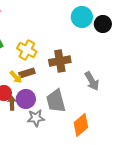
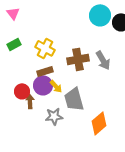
yellow arrow: (16, 77) -> (56, 86), moved
gray arrow: (92, 81) -> (103, 60), moved
purple circle: (26, 99) -> (43, 85), moved

